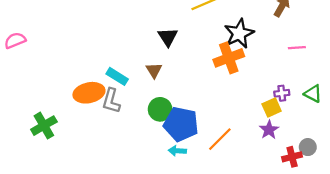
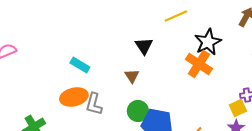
orange cross: (229, 58) -> (199, 64), turned -36
cyan rectangle: (117, 76) -> (80, 65), moved

